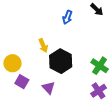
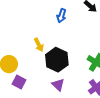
purple triangle: (49, 88) -> (58, 85), moved

